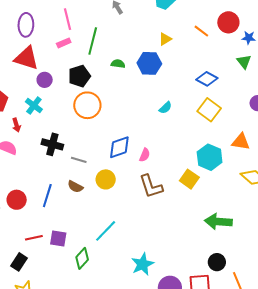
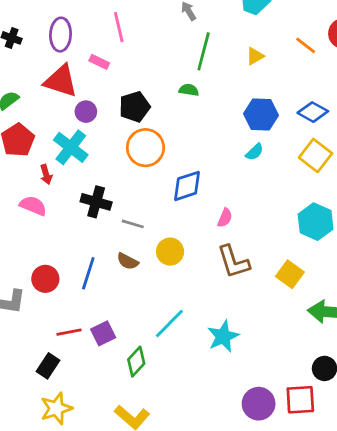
green line: (93, 41) -> (204, 51), moved
pink rectangle: (64, 43) -> (99, 62), moved, turned 48
blue hexagon: (149, 63) -> (261, 115), moved
cyan cross: (34, 106) -> (71, 147), size x1.4
blue diamond: (119, 147) -> (187, 186), moved
yellow square: (189, 179) -> (290, 274), moved
purple square: (58, 238) -> (103, 333), turned -36
cyan star: (142, 264) -> (223, 336), moved

